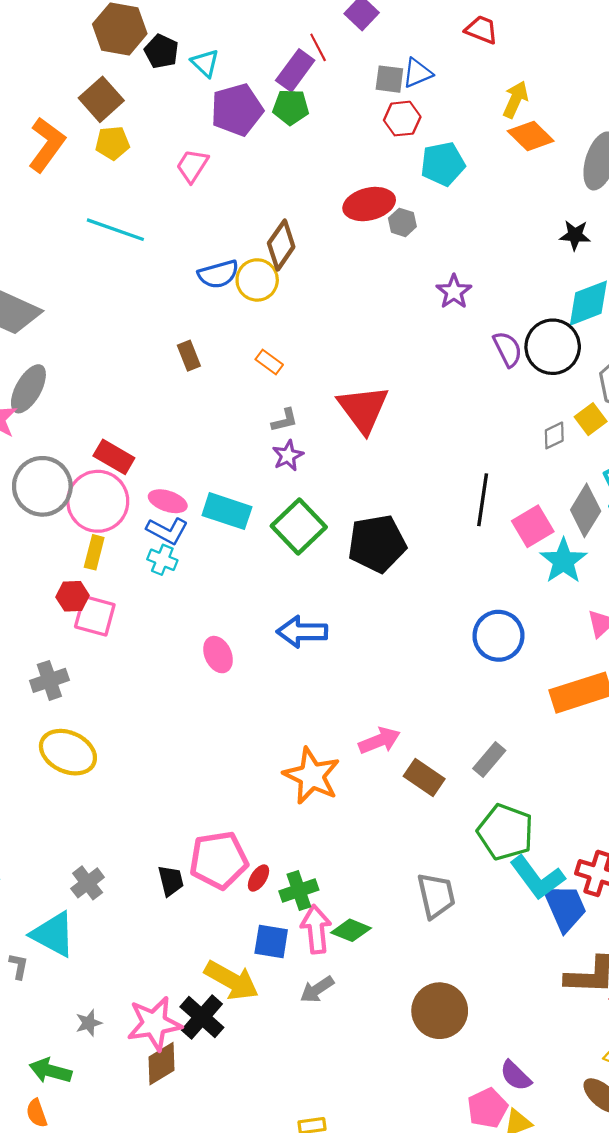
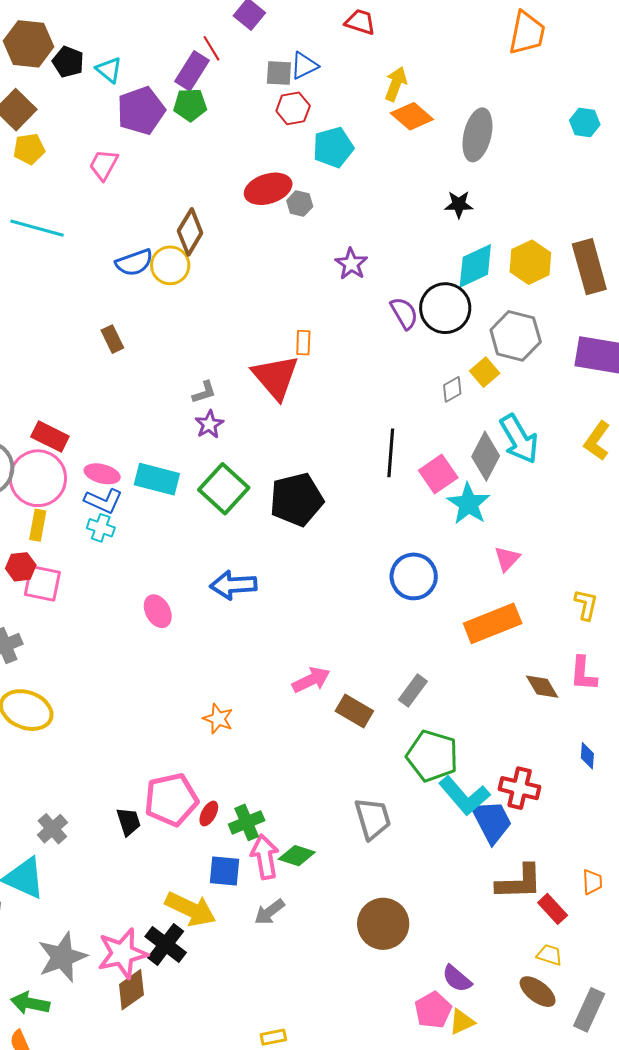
orange rectangle: (269, 362) -> (303, 343), moved, turned 60
orange star: (312, 776) -> (218, 719), moved, size x0.6
gray star: (89, 1023) -> (62, 957), size x2.0

